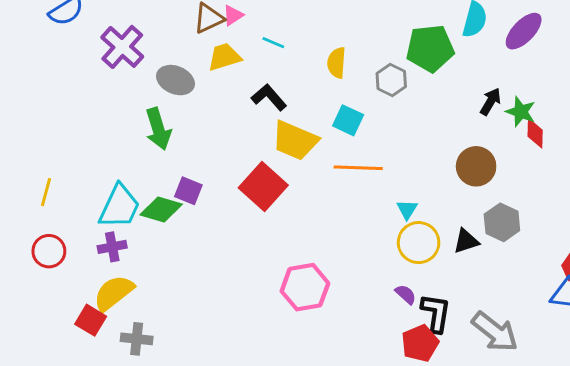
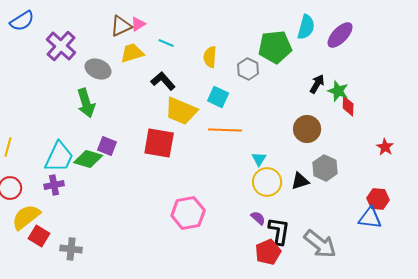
red square: (263, 186) -> (159, 143), turned -32
yellow semicircle: (114, 293) -> (26, 217), moved

